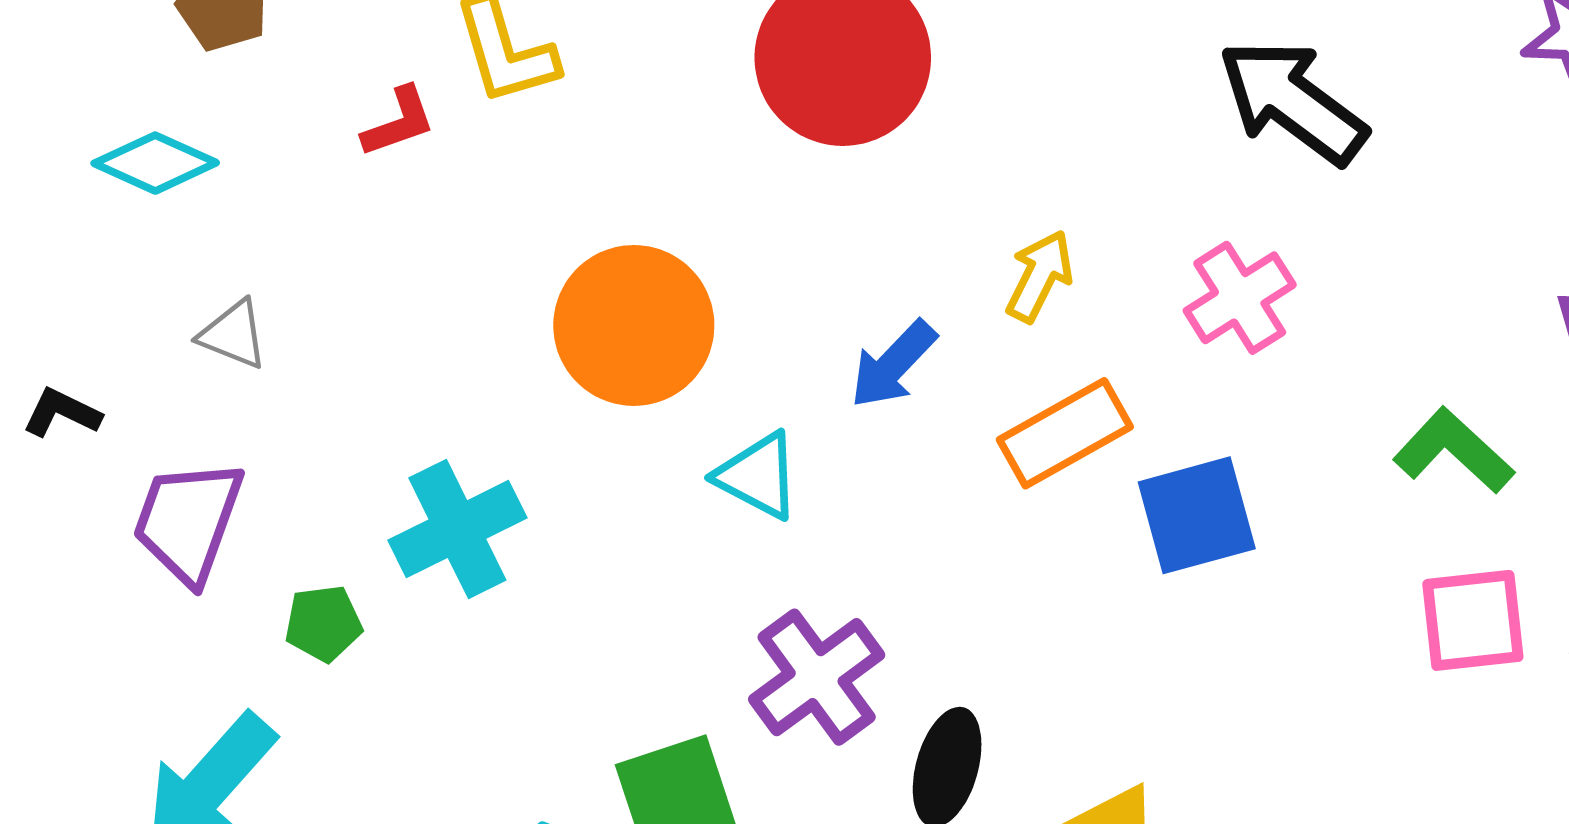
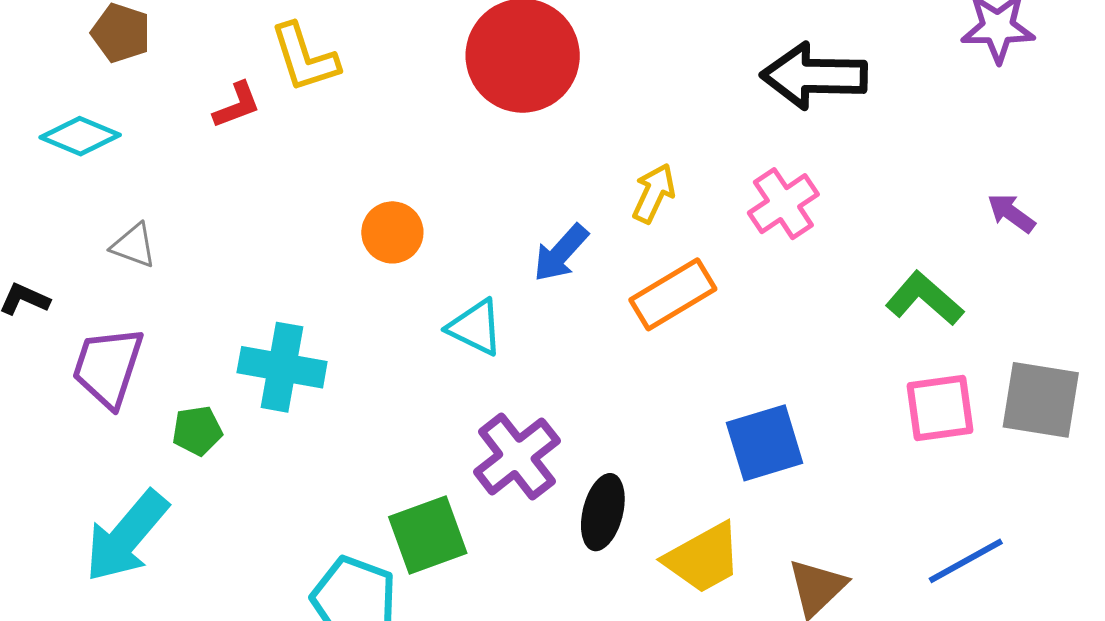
black arrow: (1292, 102) -> (814, 76), turned -34
orange circle: (634, 325) -> (392, 232), size x0.6
blue square: (1197, 515) -> (765, 443), moved
cyan cross: (457, 529) -> (282, 367), turned 38

